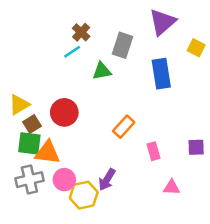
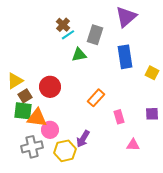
yellow square: (196, 48) -> (152, 73), moved
cyan line: (72, 52) -> (68, 35), moved
gray cross: (29, 180) -> (32, 147), moved
pink circle: (64, 180) -> (50, 130), moved

